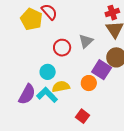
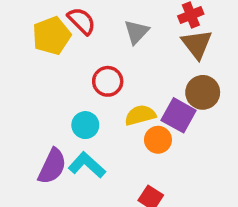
yellow pentagon: (31, 19) -> (52, 36), turned 30
gray triangle: (86, 41) -> (137, 32), moved
yellow semicircle: (61, 87) -> (140, 115), moved

